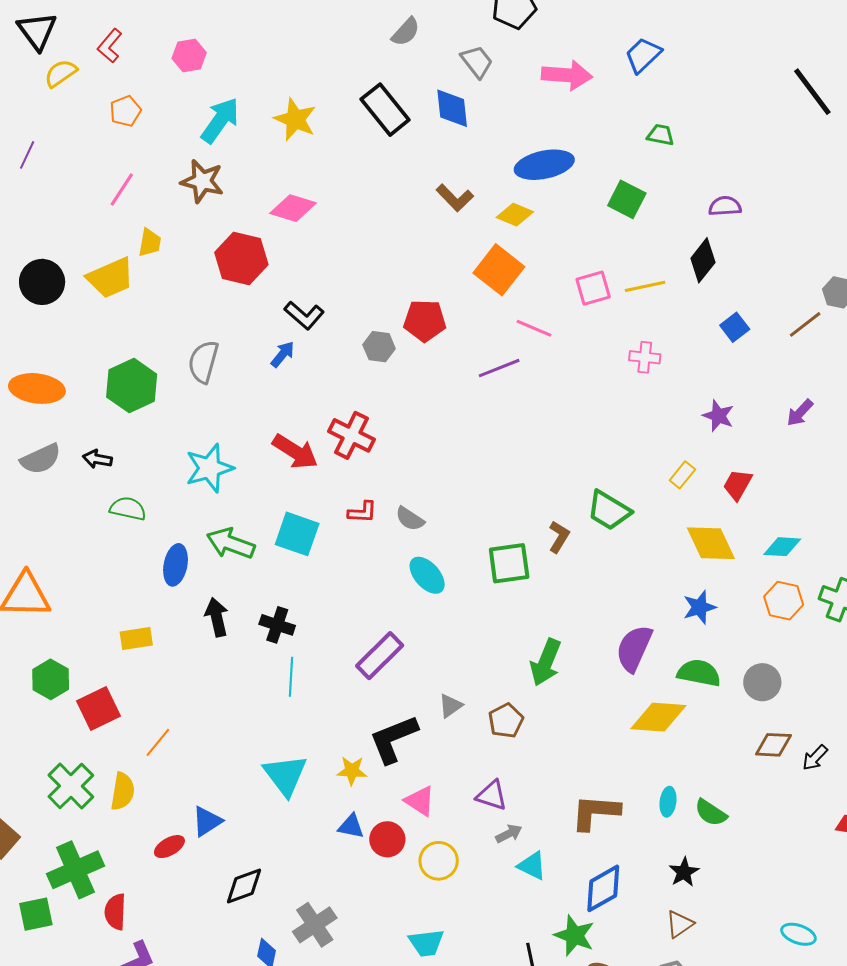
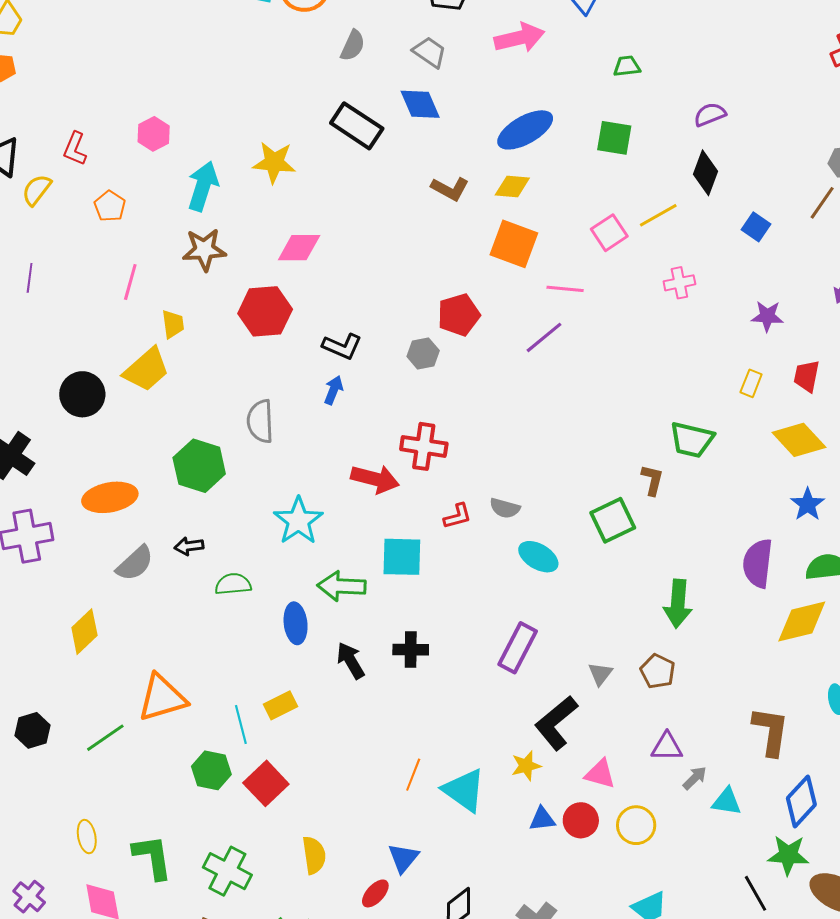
cyan line: (291, 677) -> (241, 724), moved
orange line: (158, 742) -> (413, 775), moved
green cross: (71, 786) -> (227, 871), moved
brown L-shape: (595, 812) -> (771, 731), turned 112

